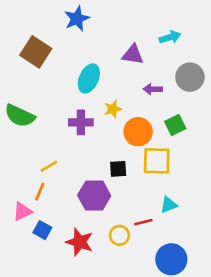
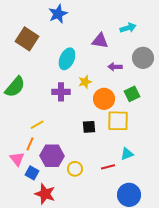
green semicircle: (20, 116) -> (15, 87), turned -75
purple hexagon: (94, 195) -> (52, 156), moved
pink triangle: (22, 211) -> (17, 159), turned -42
yellow circle: (119, 235) -> (75, 169), moved
red star: (80, 242) -> (45, 194), moved

